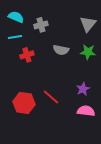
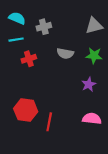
gray triangle: (88, 24) -> (94, 26), turned 36
purple star: (83, 89) -> (89, 84), moved
red line: (51, 97) -> (49, 122), moved, turned 60

